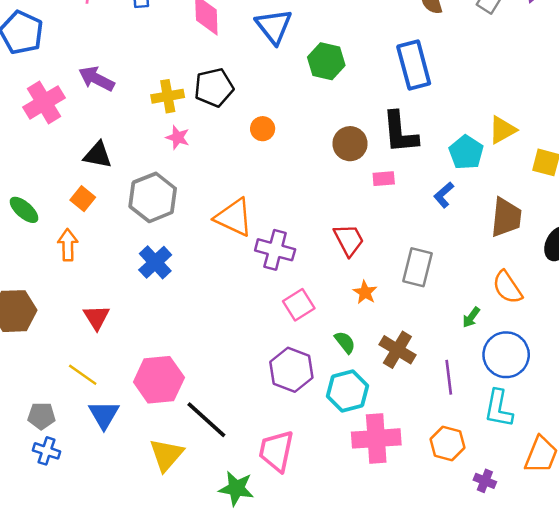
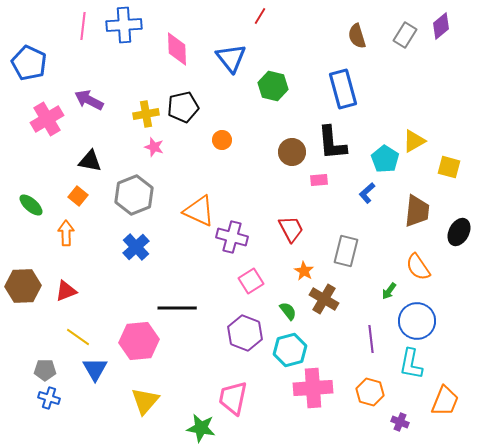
red triangle: (96, 317) -> (66, 291), moved, turned 40
brown cross: (397, 350) -> (324, 299), moved
black line: (206, 420) -> (177, 308), moved, turned -42

